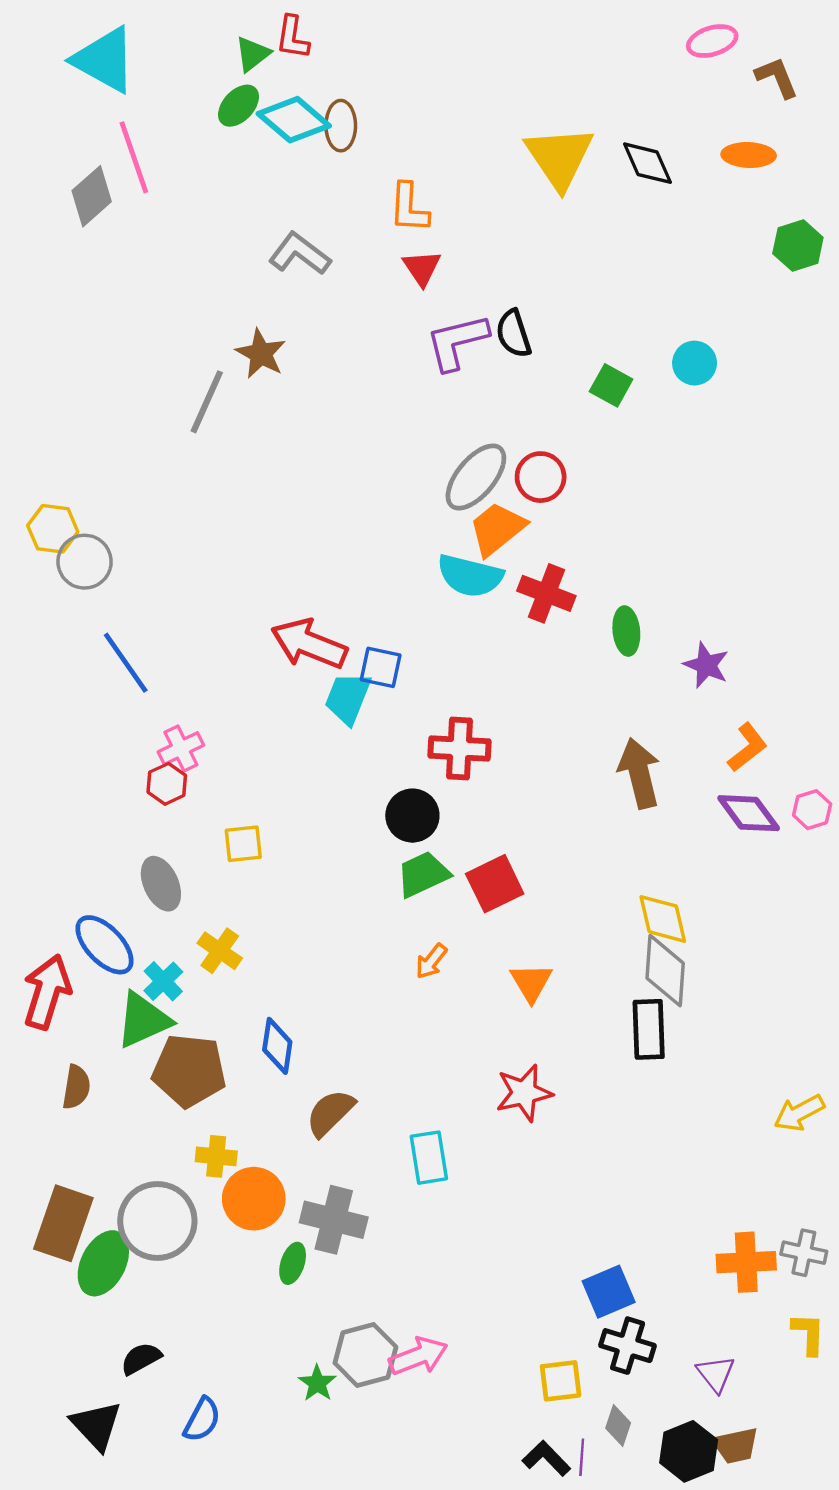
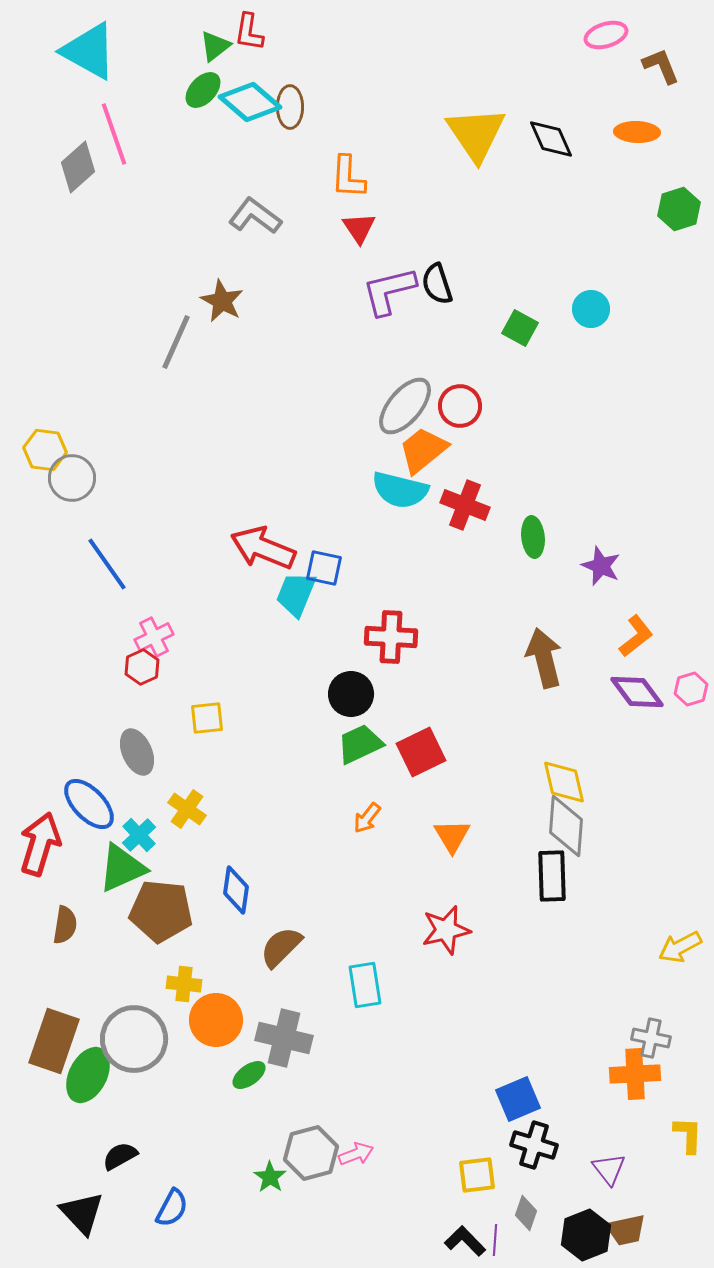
gray cross: (804, 1253) -> (651, 1038), moved
green ellipse: (293, 1263) -> (249, 1075), turned 36
pink arrow: (418, 1356) -> (356, 1154), size x0.7

